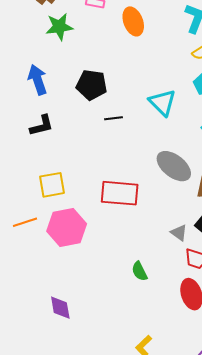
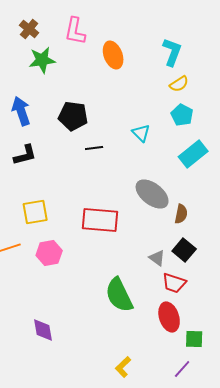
cyan triangle: (162, 103) -> (141, 133), size x0.7
pink hexagon: (67, 228) -> (49, 253), size x0.7
green semicircle: (139, 271) -> (119, 295), size x1.8

